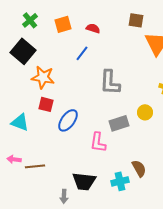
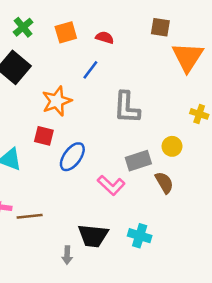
orange star: (43, 77) -> (57, 101), moved, turned -30
pink L-shape: (98, 142) -> (111, 185), turned -55
brown semicircle: (139, 168) -> (164, 183), moved
cyan cross: (120, 181) -> (140, 236), turned 30

